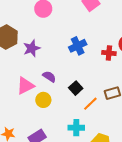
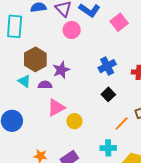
purple semicircle: (49, 77) -> (45, 85), moved, turned -32
black square: (76, 88) -> (108, 94), moved

